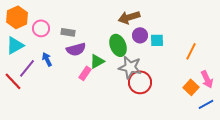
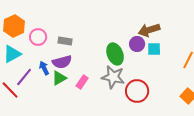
brown arrow: (129, 17) -> (149, 30), moved
purple semicircle: (76, 49) -> (62, 62), moved
green triangle: (97, 61) -> (59, 78), moved
gray star: (130, 67) -> (113, 77), moved

